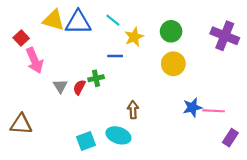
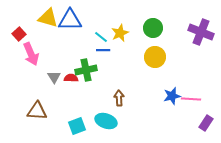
cyan line: (113, 20) -> (101, 37), moved
green cross: (96, 78) -> (86, 70), size x1.5
red semicircle: (79, 87) -> (71, 78), turned 64
brown triangle: (21, 124) -> (37, 111), moved

